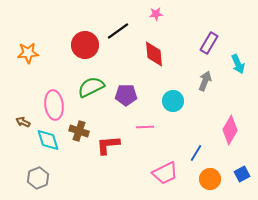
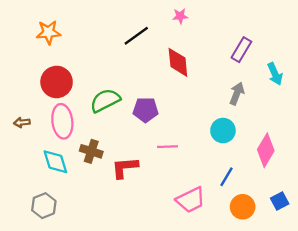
red circle: (85, 45) -> (57, 82), moved
orange star: (28, 53) -> (48, 32), moved
cyan circle: (173, 101) -> (223, 131), moved
brown arrow: (23, 122) -> (22, 122), moved, turned -32

